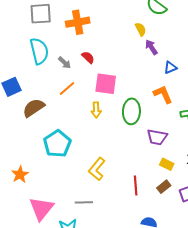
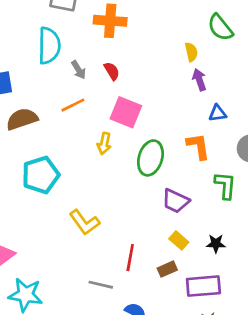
yellow L-shape: (97, 169) -> (84, 222), turned -90
gray line: (84, 202) -> (101, 285), moved

